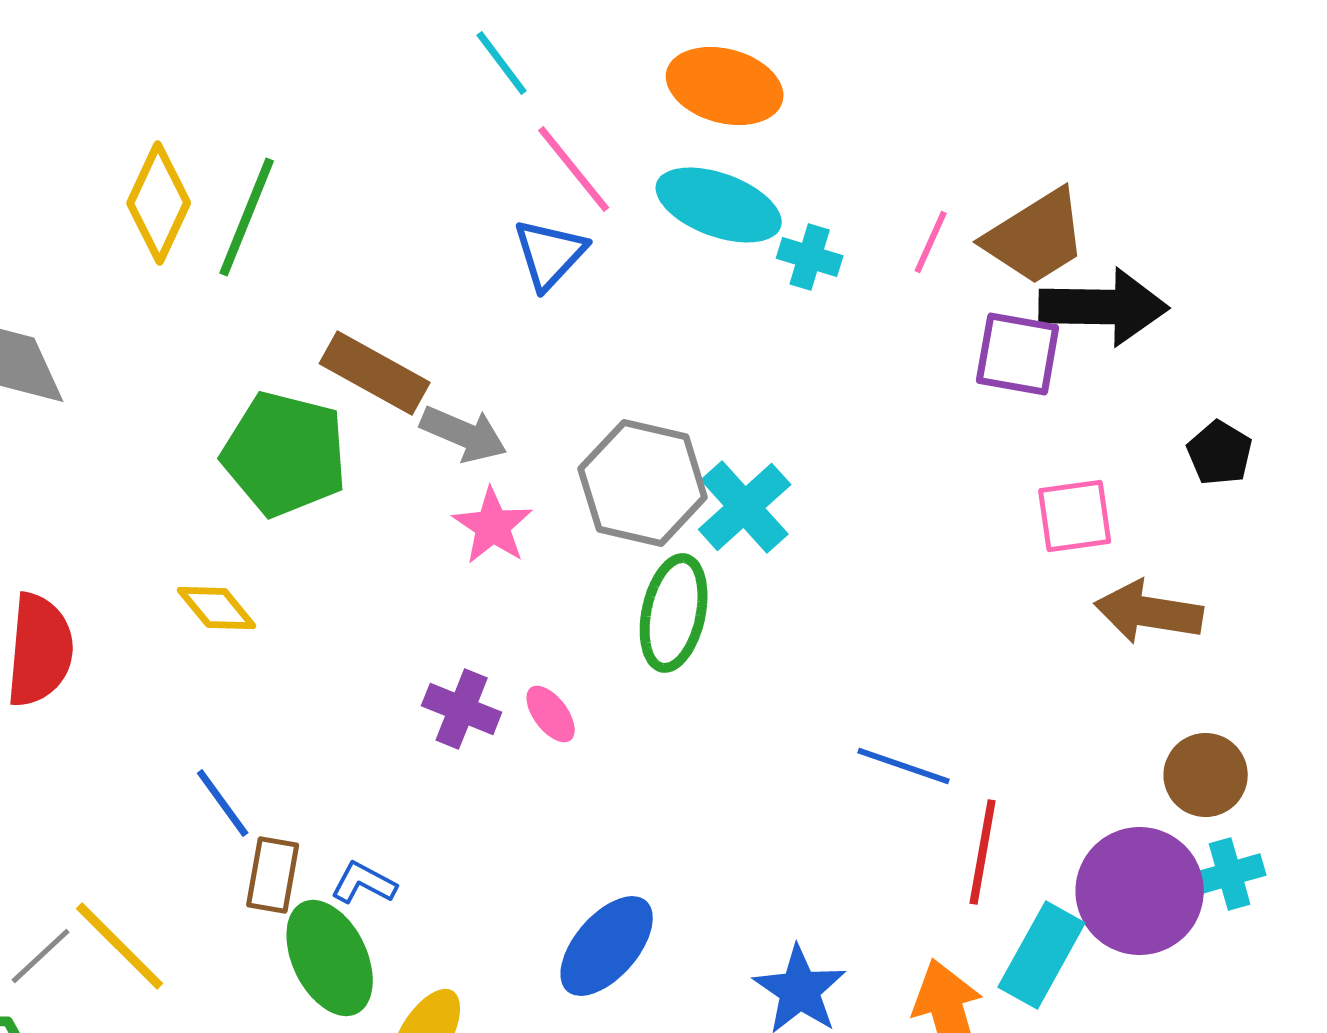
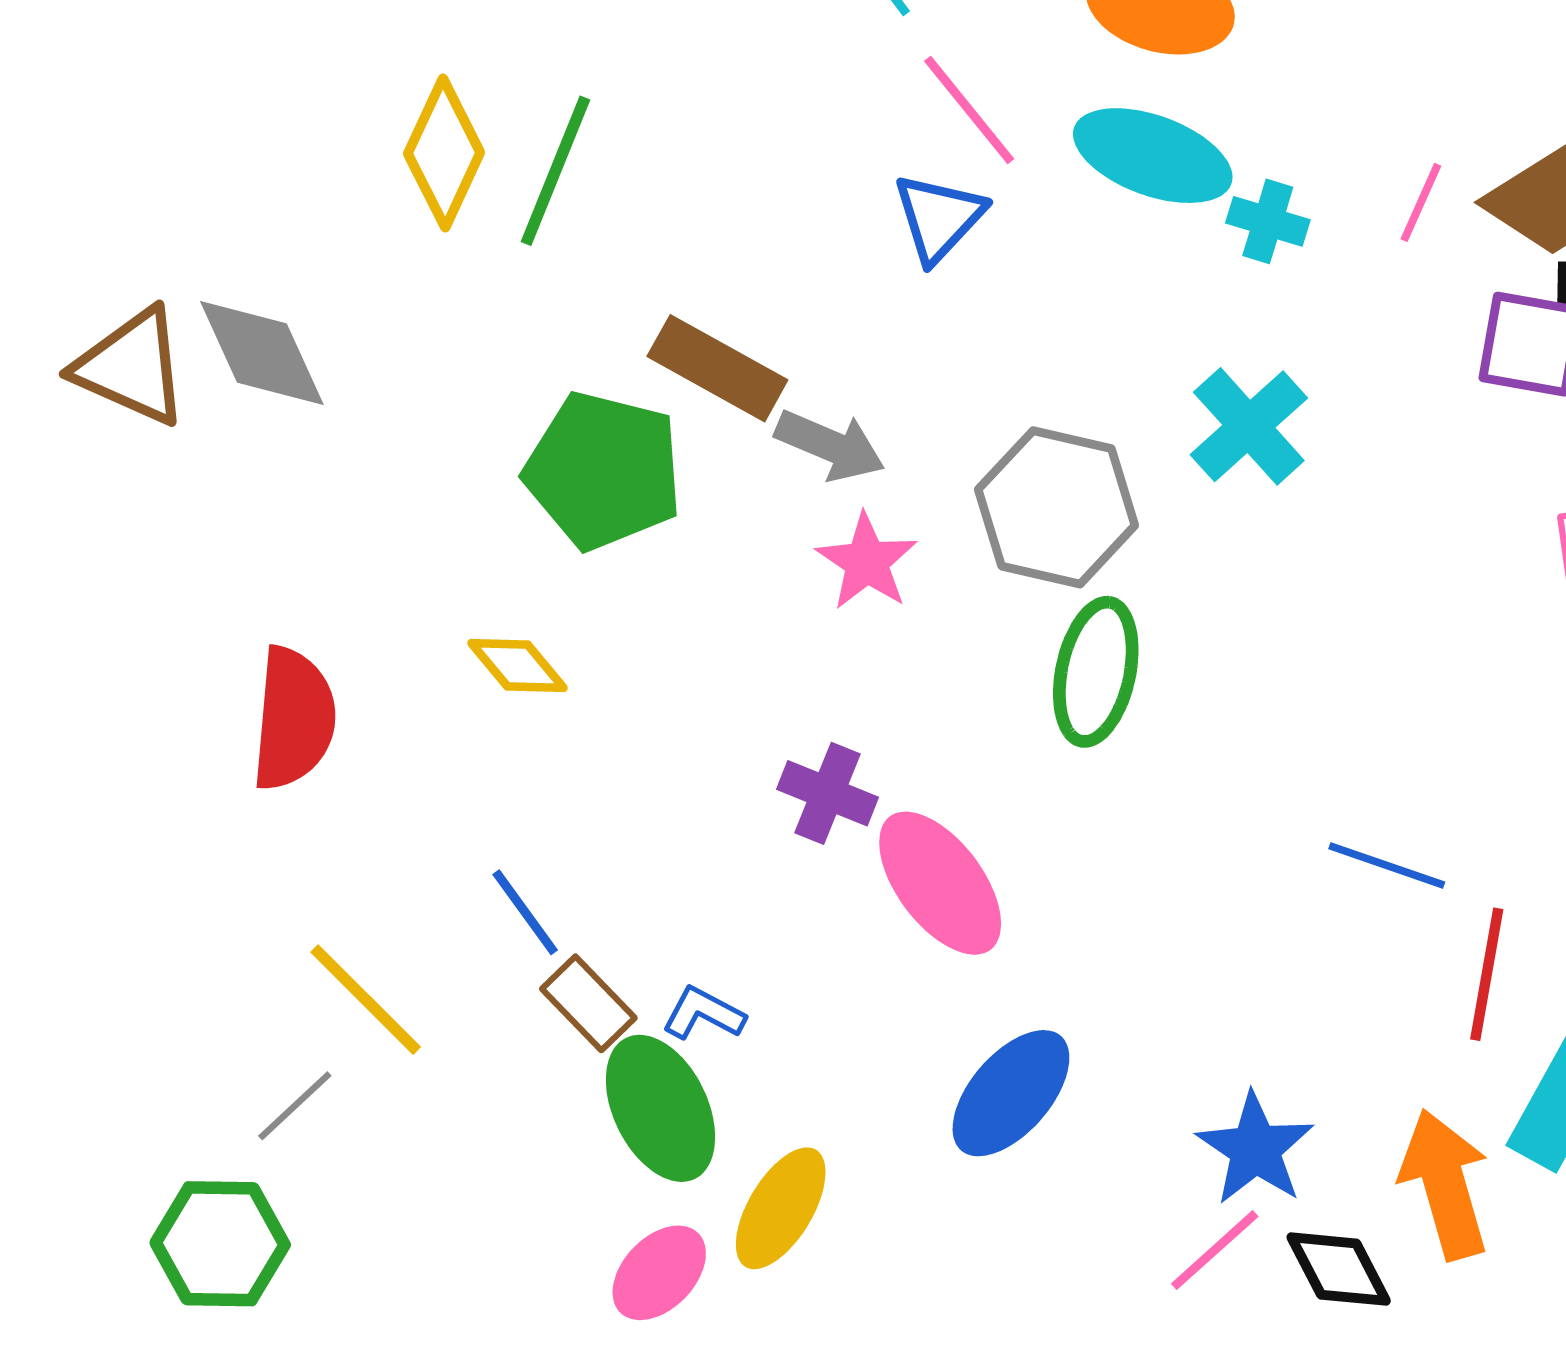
cyan cross: (745, 507) -> (1249, 426), moved
pink ellipse: (551, 714) -> (940, 883), moved, size x2.0
brown rectangle: (273, 875) -> (588, 1003), turned -54
yellow line: (120, 946) -> (366, 1000), moved

